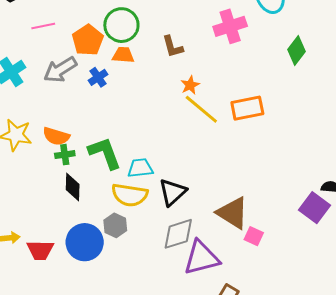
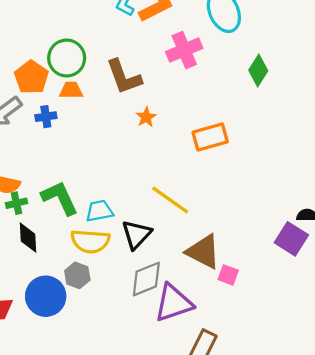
brown L-shape: (173, 47) -> (124, 77), size x1.5
blue cross: (98, 77) -> (46, 117), turned 30
yellow line: (201, 109) -> (170, 200), moved

